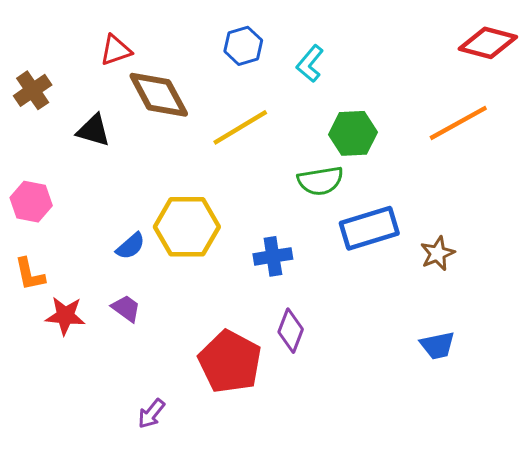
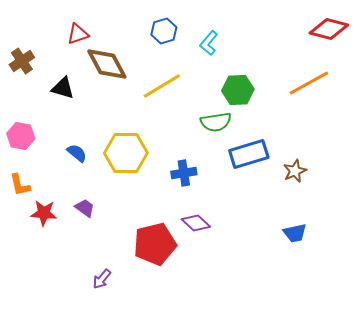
blue semicircle: (131, 246) -> (77, 153), moved, turned -100
purple diamond: (291, 331) -> (196, 223), turned -68
red pentagon: (230, 362) -> (155, 244), turned 30

